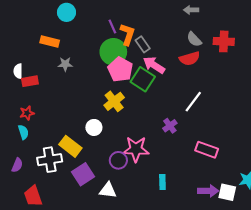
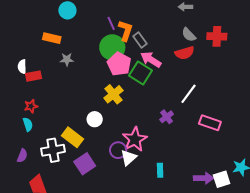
pink star: (136, 149) -> (135, 139), turned -30
pink rectangle: (207, 150) -> (210, 123), moved
white triangle: (108, 190) -> (128, 158), moved, turned -48
white square: (227, 192) -> (222, 179), turned -30

